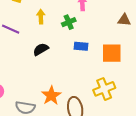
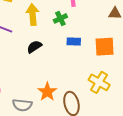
yellow arrow: (41, 17) -> (33, 15), size x1.5
yellow cross: (104, 89) -> (99, 82), turned -35

